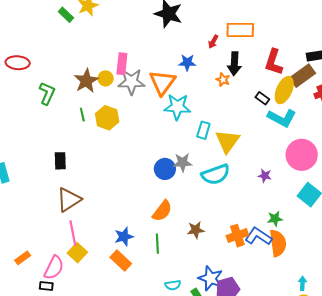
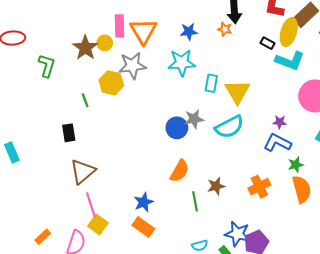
blue star: (187, 62) -> (189, 32), moved
gray star: (131, 82) -> (132, 66), moved
orange triangle: (162, 82) -> (143, 31), moved
green line: (82, 115) -> (85, 100), moved
blue L-shape: (258, 236) -> (277, 143), moved
green line: (157, 244) -> (195, 201), moved

